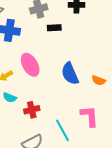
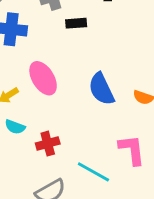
cyan line: (62, 130) -> (93, 172), turned -30

